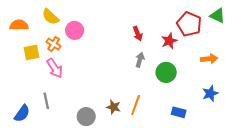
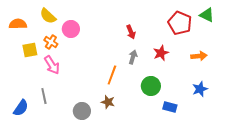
red star: (169, 41) -> (161, 53), moved
green circle: (166, 72) -> (151, 86), moved
orange line: (136, 105) -> (112, 75), moved

